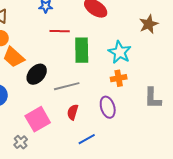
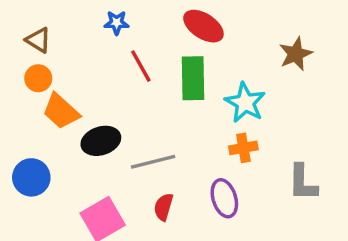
red line: (60, 31) -> (141, 66), turned 60
green rectangle: (82, 50) -> (193, 78), moved
black ellipse: (37, 74) -> (101, 141), turned 30

